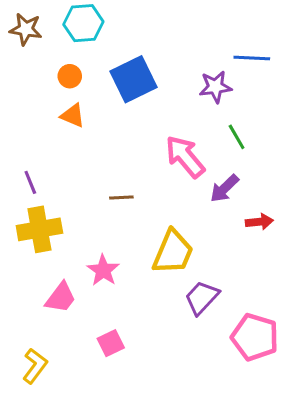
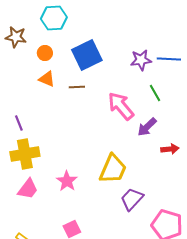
brown star: (26, 29) -> (16, 37), moved
blue line: (252, 58) -> (169, 59), moved
brown line: (121, 198) -> (77, 87), moved
pink trapezoid: (61, 298) -> (28, 189), moved

